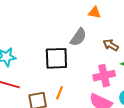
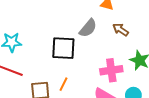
brown arrow: (111, 45) -> (121, 30), moved

